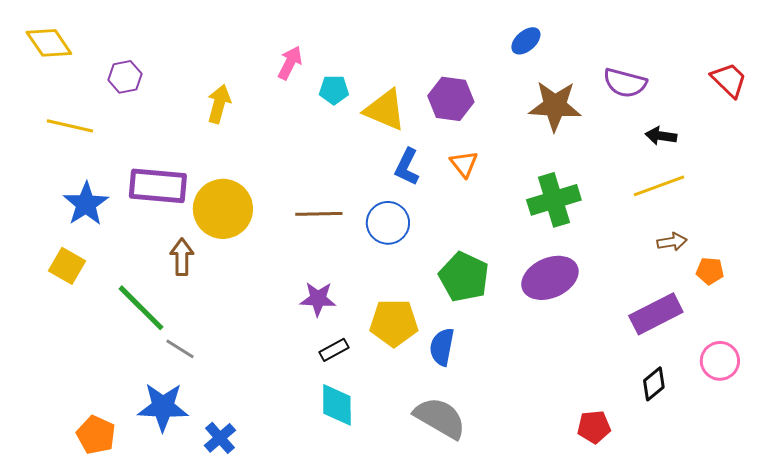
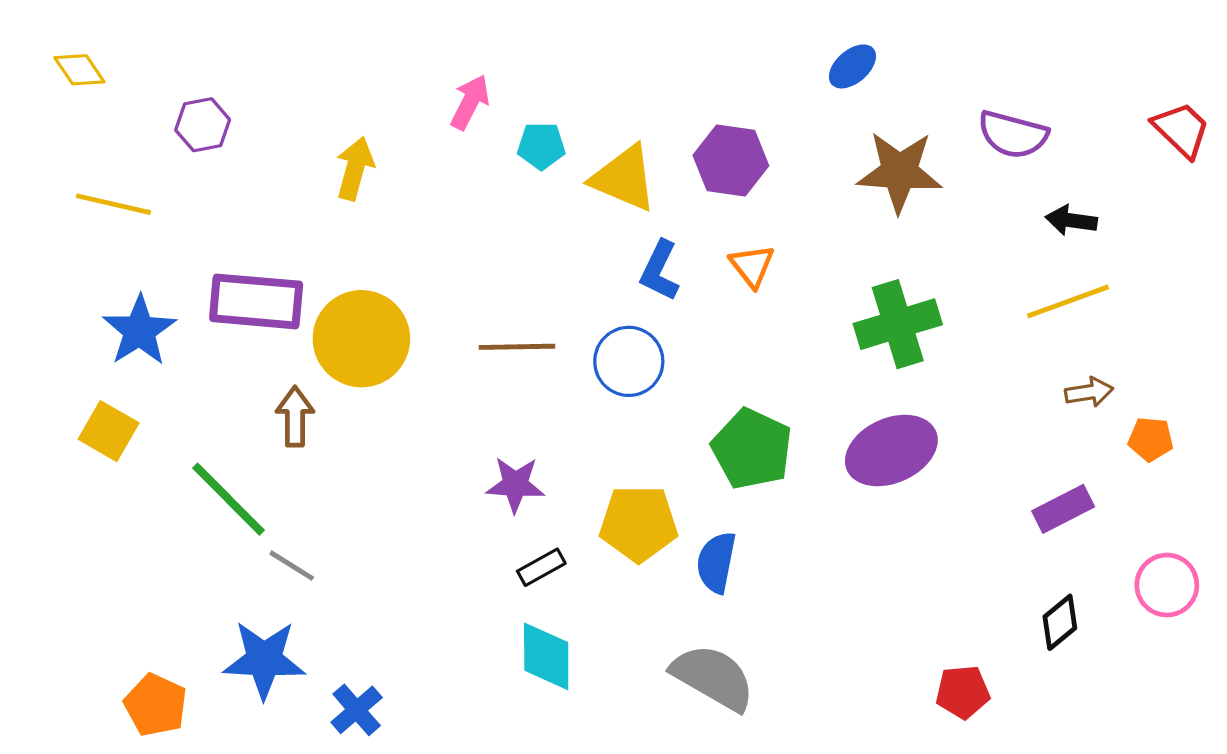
yellow diamond: (49, 43) -> (79, 70), size x0.7
purple rectangle: (656, 314) -> (1063, 509), size x0.7

